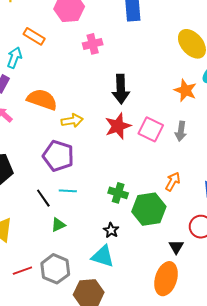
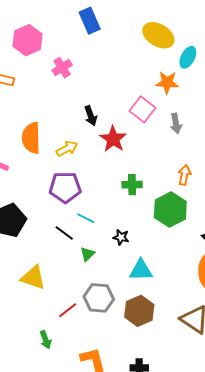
black arrow: (121, 89) -> (91, 116), moved, size x0.7
orange semicircle: (42, 100) -> (31, 138), turned -92
pink square: (151, 129) -> (143, 109), moved, turned 30
cyan line: (68, 191) -> (86, 218), turned 42
green cross: (118, 193) -> (132, 185), moved
black star: (111, 230) -> (121, 237), moved

